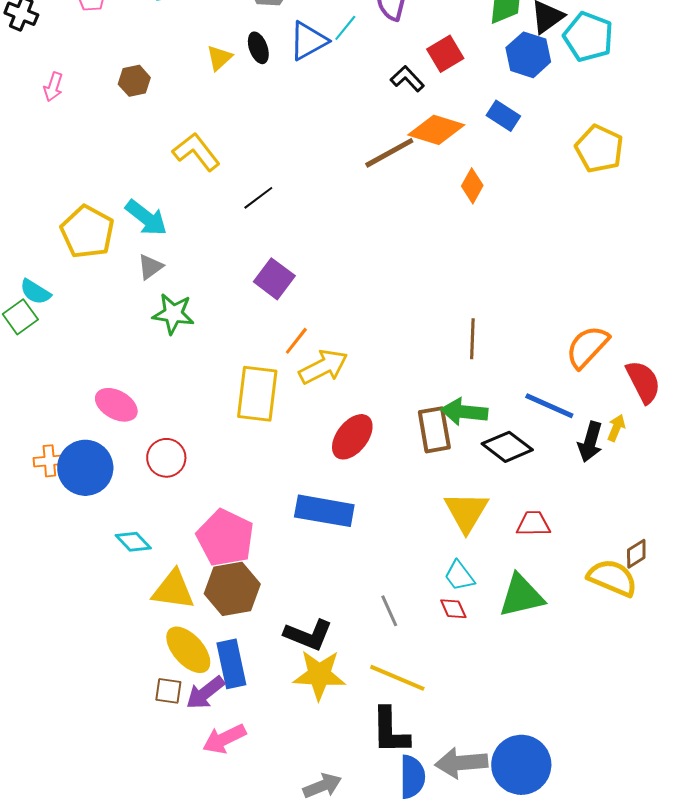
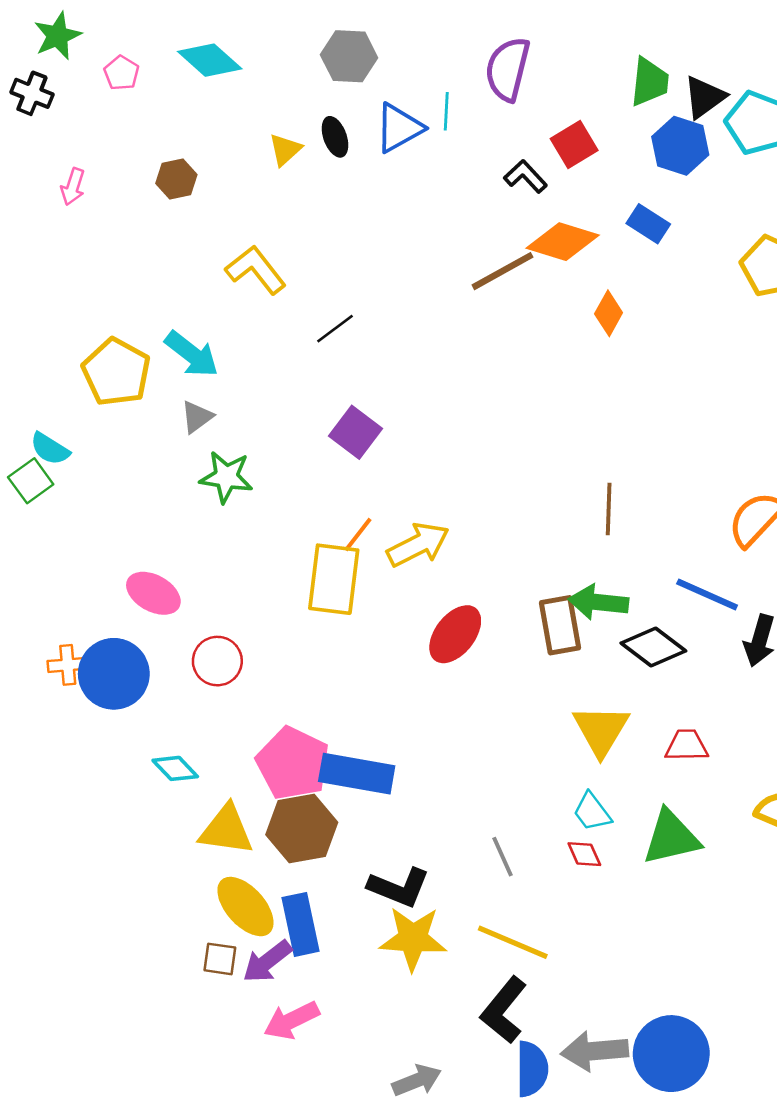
cyan line: (345, 28) -> (446, 111), turned -36
orange line: (296, 341) -> (358, 534), moved
blue rectangle: (324, 511) -> (357, 774), moved
black L-shape: (390, 731) -> (504, 1010), turned 40

